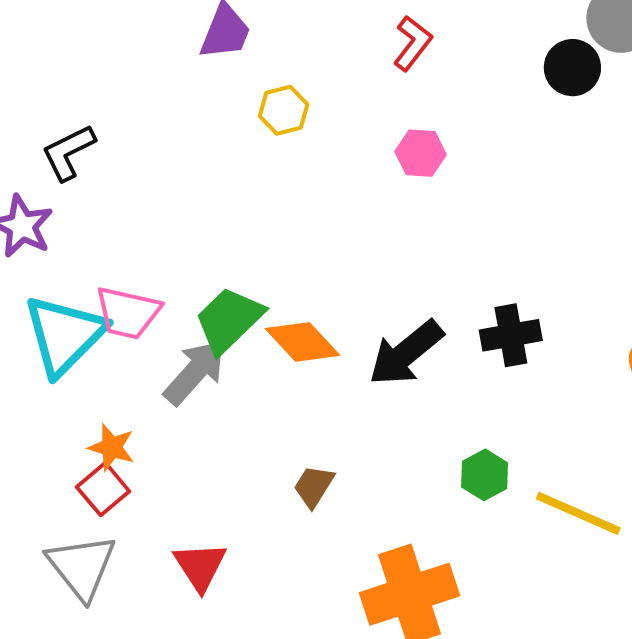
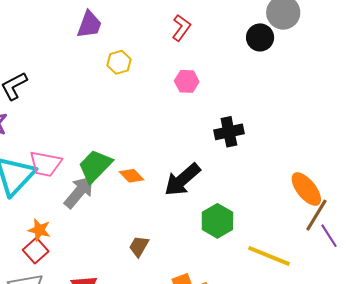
black cross: (511, 335) -> (229, 132), moved
orange diamond: (303, 342) -> (131, 176), size x0.7
green hexagon: (485, 475) -> (217, 221), moved, size x1.4

